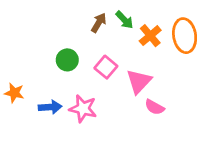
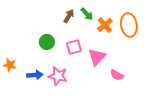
pink square: (106, 67) -> (74, 47), turned 35
pink semicircle: (155, 107) -> (117, 75), moved

